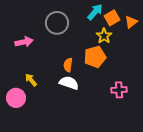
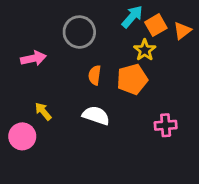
orange semicircle: (68, 65) -> (95, 75), moved

